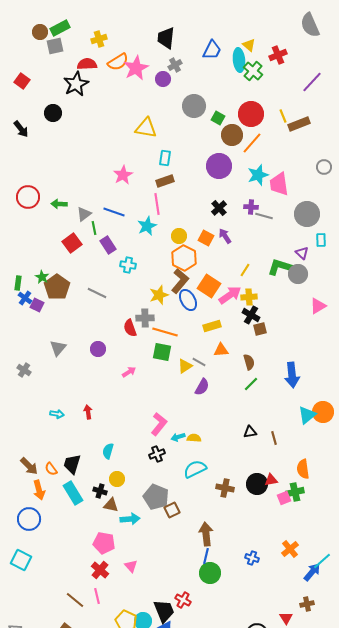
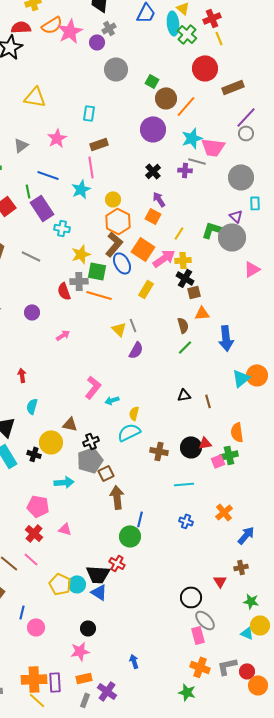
purple line: (312, 82) -> (246, 117), moved
gray circle: (194, 106) -> (116, 69), moved
red circle: (251, 114) -> (205, 68), moved
yellow line: (283, 116) -> (219, 38), moved
yellow triangle: (146, 128) -> (35, 97), moved
cyan rectangle: (165, 158) -> (89, 113), moved
gray circle: (324, 167) -> (246, 133), moved
pink trapezoid: (279, 184) -> (213, 147), turned -75
gray triangle: (84, 214) -> (21, 145), moved
gray line: (264, 216) -> (197, 161), moved
orange square: (206, 238) -> (153, 216), moved
purple rectangle: (108, 245) -> (42, 208), size x1.4
gray circle: (298, 274) -> (232, 237), size x1.4
yellow star: (159, 295) -> (81, 254), moved
yellow rectangle: (212, 326) -> (146, 289), turned -42
orange triangle: (221, 350) -> (202, 313), moved
green square: (162, 352) -> (97, 271), moved
gray line: (199, 362) -> (133, 325), turned 40
yellow triangle: (185, 366) -> (119, 329), turned -42
yellow semicircle: (194, 438) -> (134, 413), moved, turned -80
cyan semicircle: (108, 451) -> (32, 406), moved
black cross: (157, 454) -> (91, 441), moved
yellow circle: (117, 479) -> (51, 442), size x1.5
gray pentagon: (156, 497) -> (90, 460), turned 30
brown triangle: (111, 505) -> (70, 424), moved
brown arrow: (206, 534) -> (117, 497), moved
cyan line: (322, 561) -> (184, 484), moved, turned 36
pink triangle: (131, 566) -> (65, 529), turned -32
green circle: (210, 573) -> (130, 536), moved
pink line: (97, 596) -> (31, 559), turned -35
black trapezoid: (164, 611) -> (98, 574), turned 115

